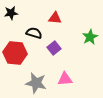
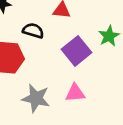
purple square: (54, 48) -> (77, 51), moved, size x1.5

